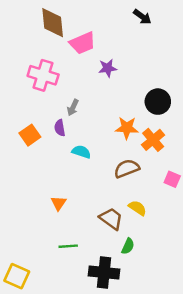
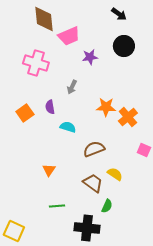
black circle: (158, 102) -> (124, 46), moved
gray arrow: (73, 108) -> (72, 87), moved
brown semicircle: (127, 169) -> (94, 149), moved

